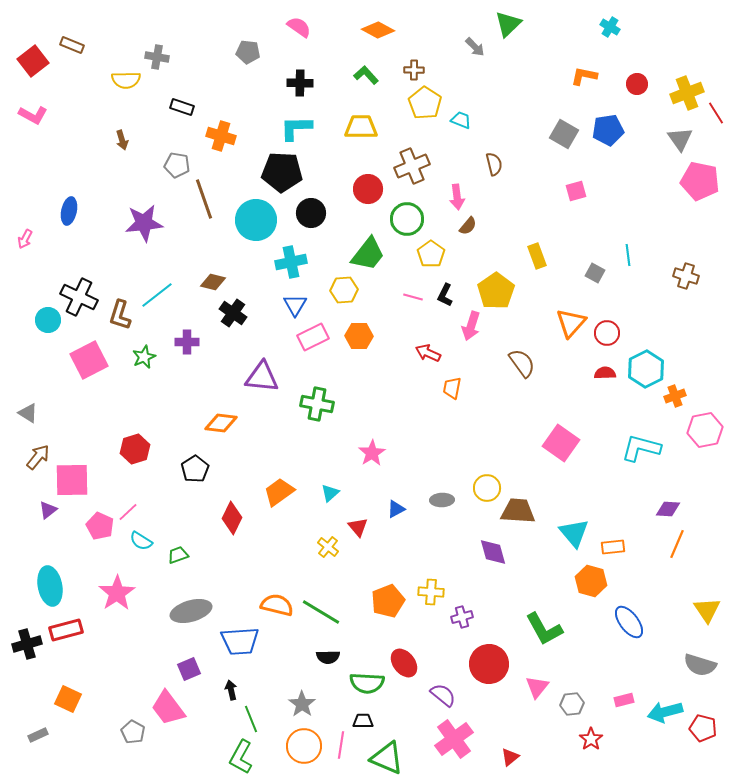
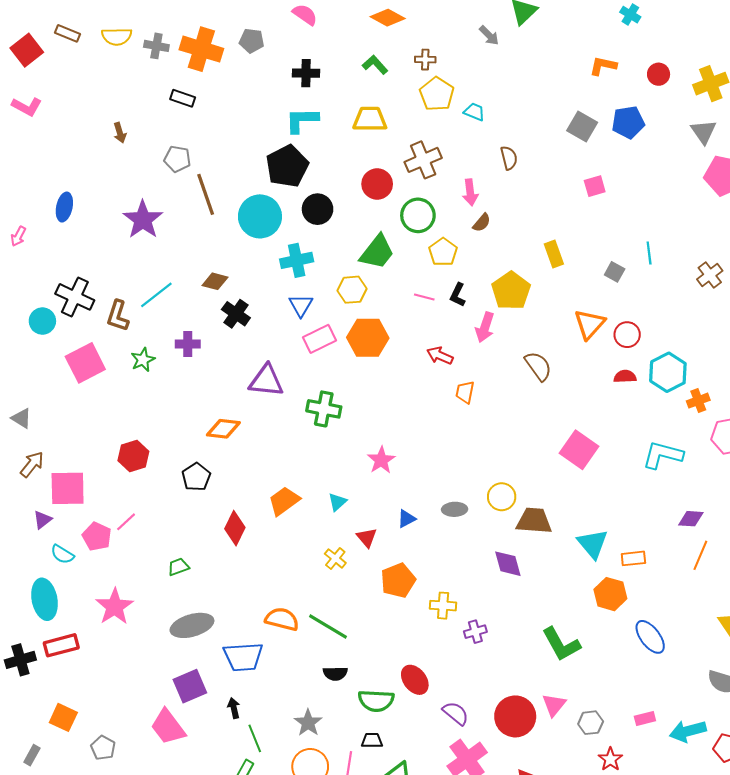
yellow semicircle: (126, 80) -> (117, 37), moved
orange cross: (221, 136) -> (201, 49), moved, size x1.4
black pentagon: (282, 172) -> (287, 166), turned -30
purple star: (144, 223) -> (143, 220), turned -30
brown cross: (686, 276) -> (710, 275), turned 35
orange hexagon: (359, 336) -> (368, 338), size x1.4
cyan semicircle: (141, 541) -> (62, 554), moved
orange pentagon: (388, 601) -> (398, 580), moved
red circle: (489, 664) -> (515, 716), moved
purple square: (189, 669) -> (190, 686), size x1.4
gray pentagon: (133, 732) -> (103, 748), moved
gray rectangle: (38, 735) -> (32, 755), turned -36

